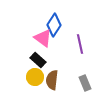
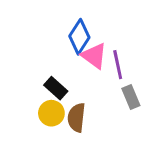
pink triangle: (43, 38) -> (94, 56), moved
gray rectangle: (85, 83) -> (131, 97), moved

